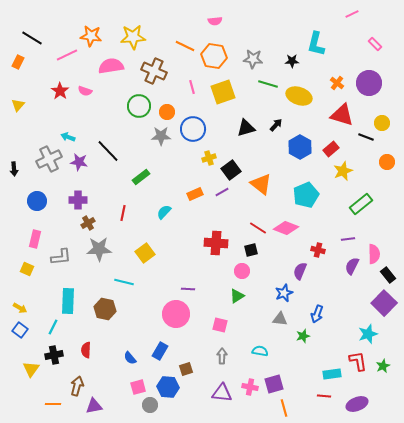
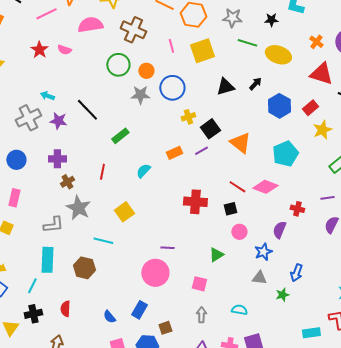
gray star: (99, 249) -> (78, 208), turned 30
gray L-shape: (61, 257) -> (53, 225), moved
pink circle: (242, 271) -> (239, 232), moved

